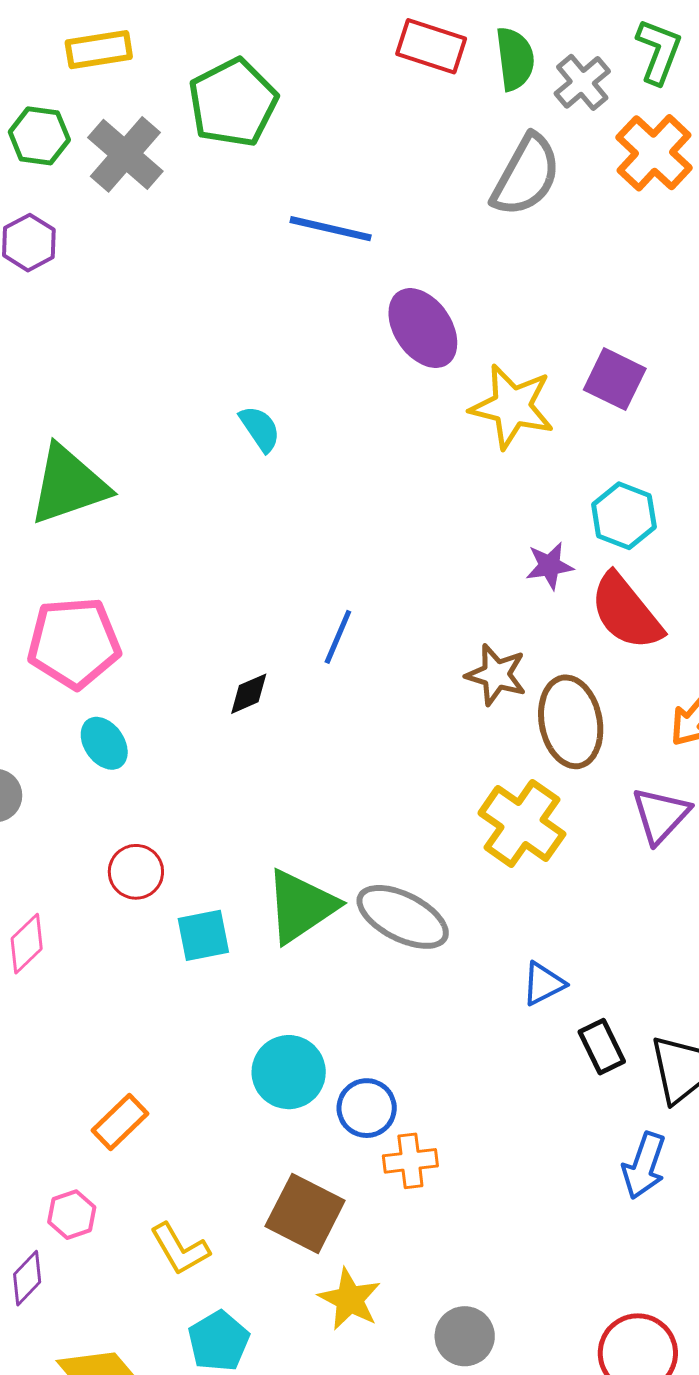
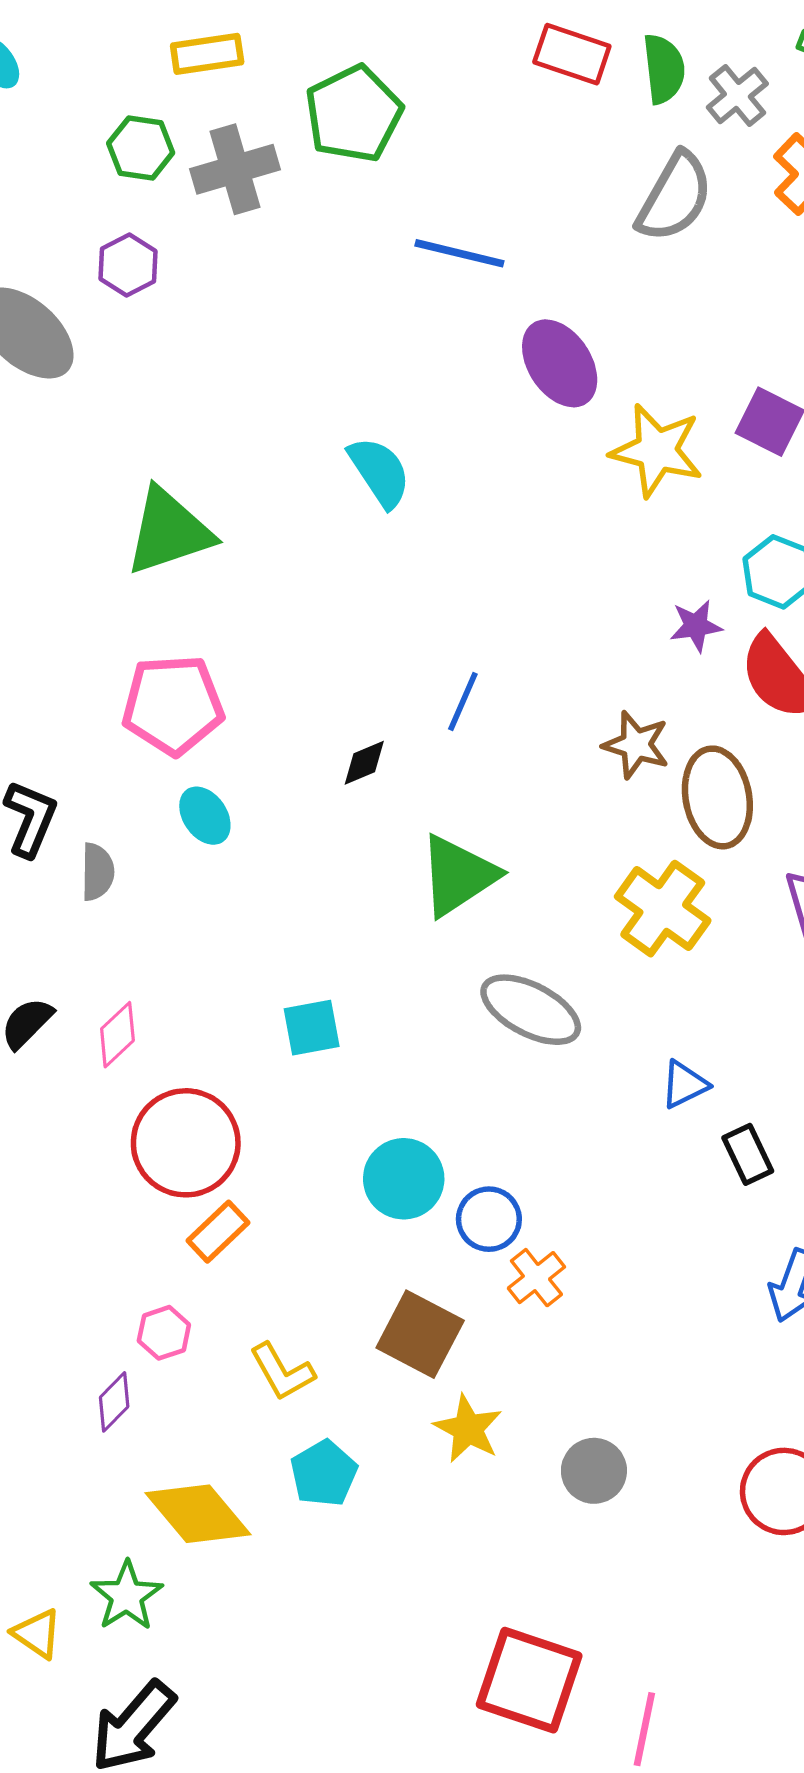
gray cross: (125, 154) -> (235, 169), turned 32
cyan semicircle: (260, 429) -> (380, 472), size x1.4
red circle: (136, 872) -> (186, 1143), moved, size x1.8
green triangle: (301, 906) -> (458, 875), moved
orange cross: (410, 1161) -> (536, 1278), turned -32

